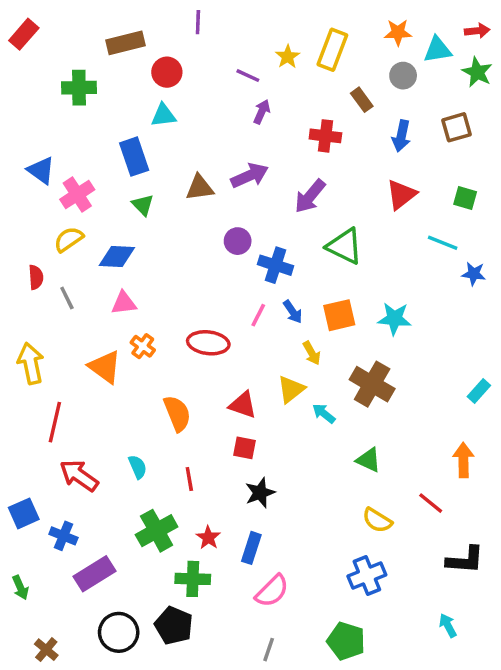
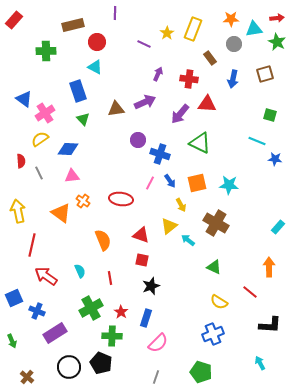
purple arrow: (262, 112) -> (158, 74), moved
cyan triangle: (163, 115) -> (95, 67), turned 35
red triangle: (401, 195) -> (207, 104), moved, turned 42

